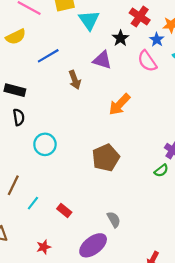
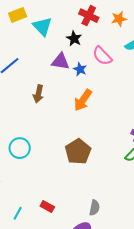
blue star: (157, 40) -> (80, 69), moved
brown arrow: (75, 80) -> (38, 94), moved, turned 42
cyan line: (33, 203) -> (18, 213), moved
gray semicircle: (114, 219) -> (94, 208), turned 49

